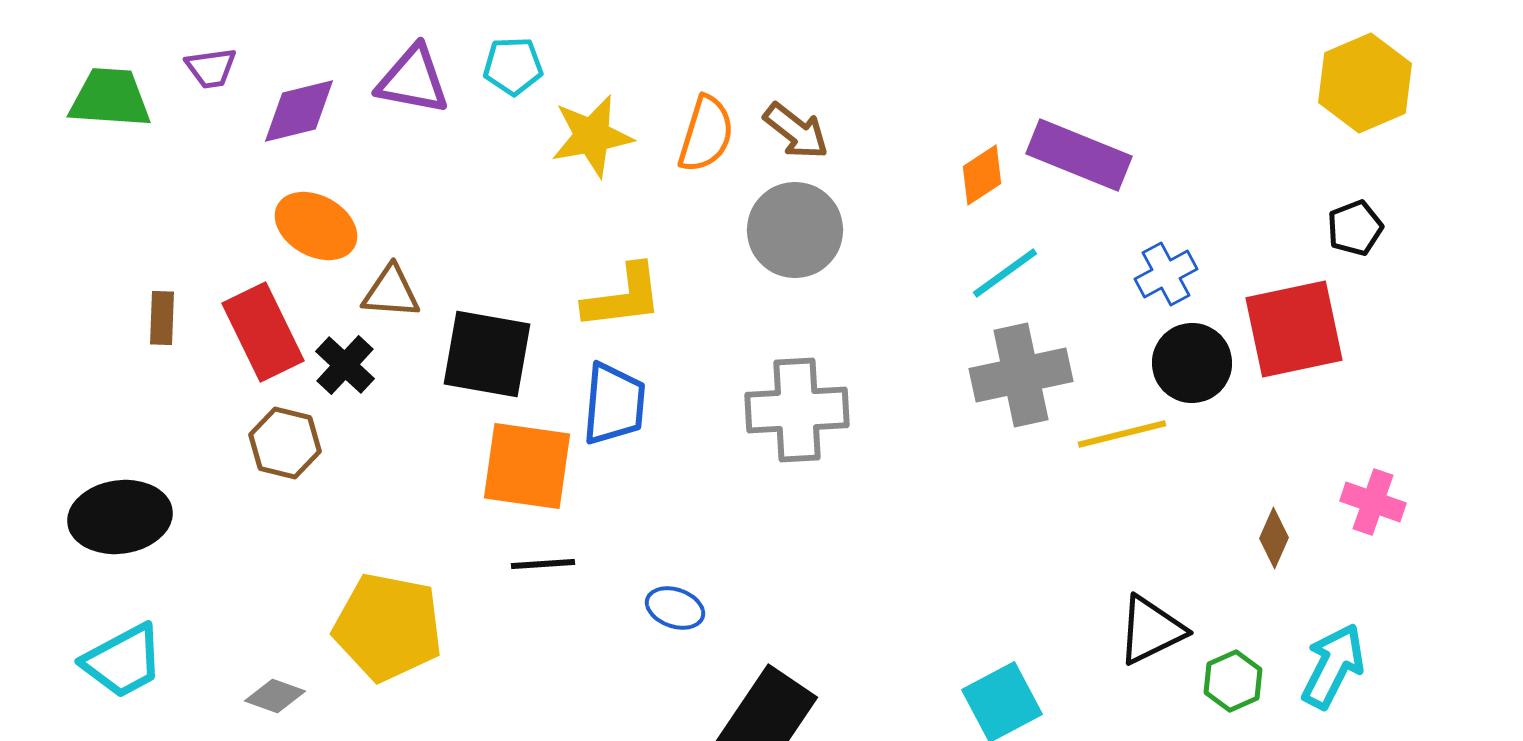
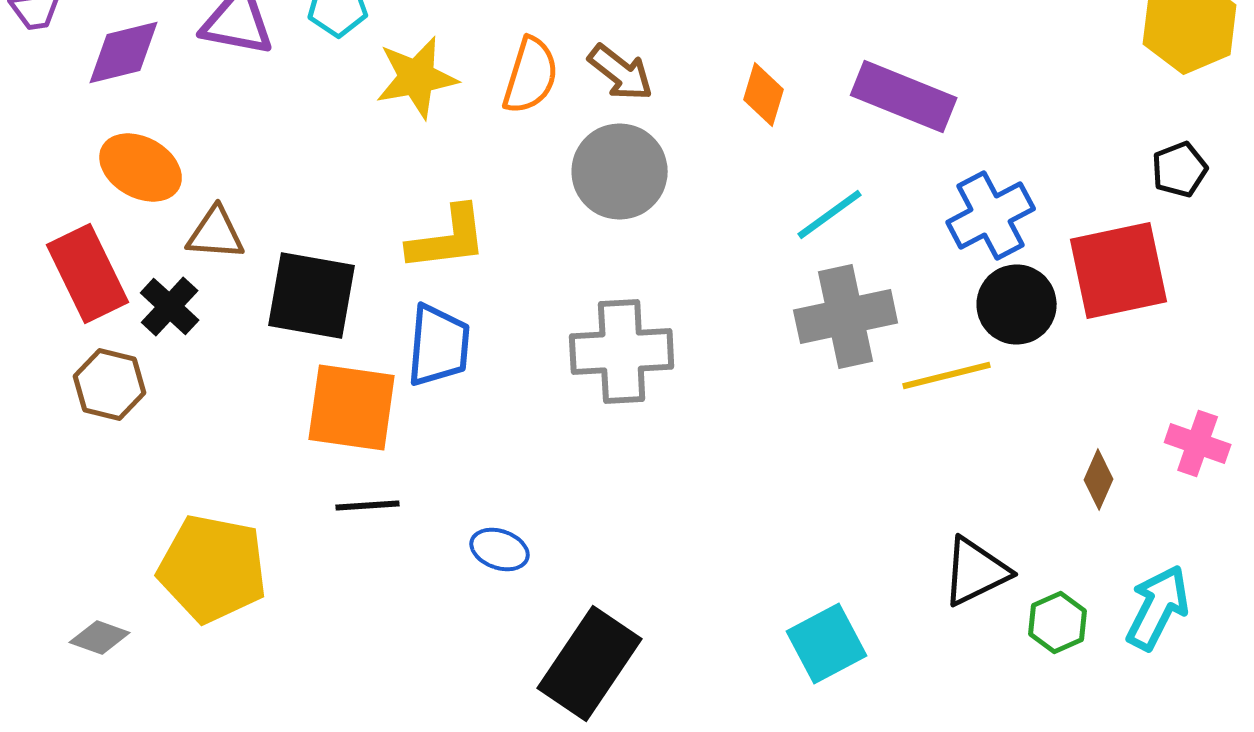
orange diamond: (982, 175) -> (764, 94), moved, turned -40
blue cross: (1166, 274) -> (991, 216), size x1.4

